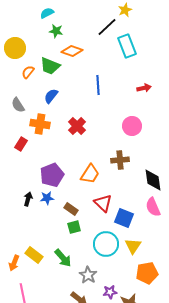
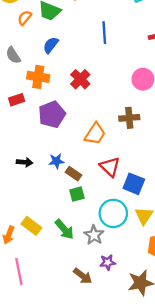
red rectangle: (21, 144) -> (17, 100), turned 40
purple pentagon: (52, 175) -> (52, 114), moved
blue star: (47, 198) -> (56, 161), moved
black arrow: (28, 199) -> (25, 162), turned 80
gray star: (88, 275) -> (94, 235), moved
purple star: (110, 292) -> (108, 262), moved

